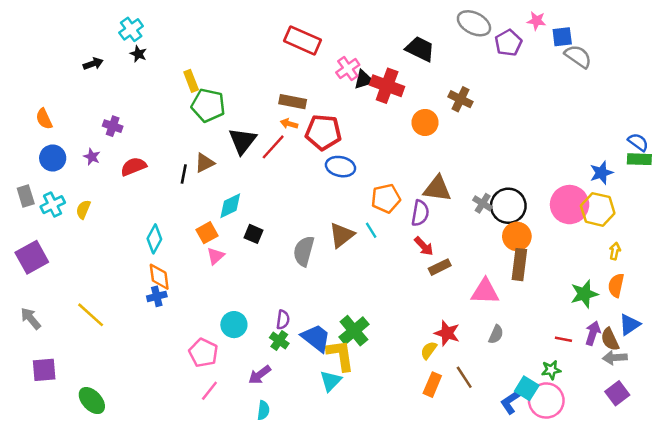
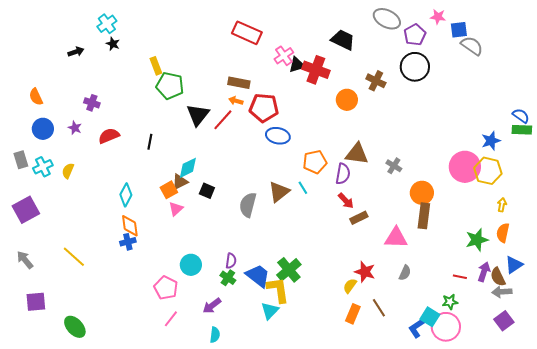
brown triangle: (205, 163) -> (180, 182), moved
black circle: (508, 206) -> (415, 67), moved

